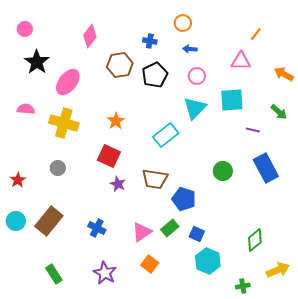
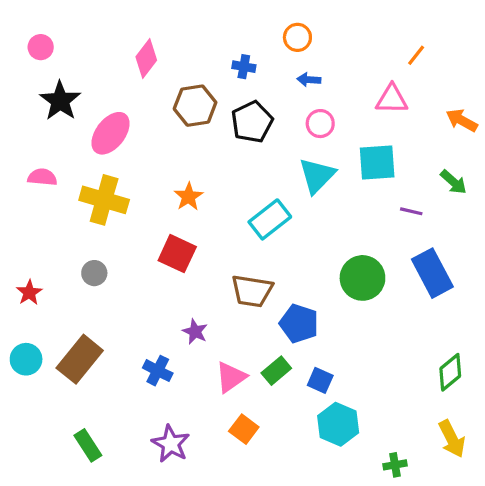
green circle: (223, 171) -> (362, 278), size x1.4
purple star: (118, 184) -> (195, 332), moved
green diamond: (255, 240) -> (450, 372), moved
yellow arrow: (278, 270) -> (452, 439), turned 85

